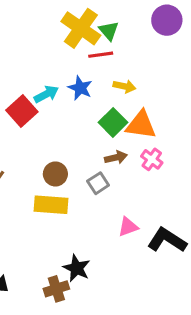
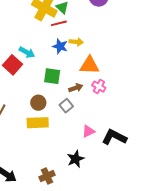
blue star: (80, 88) -> (60, 46), moved
cyan arrow: (46, 94) -> (27, 52), turned 63
green square: (113, 122) -> (52, 76), moved, turned -30
black star: (77, 268) -> (76, 159), moved, turned 30

